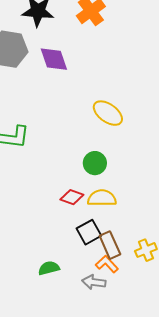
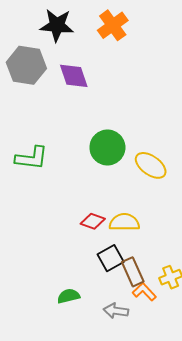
yellow ellipse: (108, 113) -> (151, 165), moved
green circle: (95, 163) -> (107, 147), moved, size x1.4
orange L-shape: (107, 264) -> (144, 292), moved

